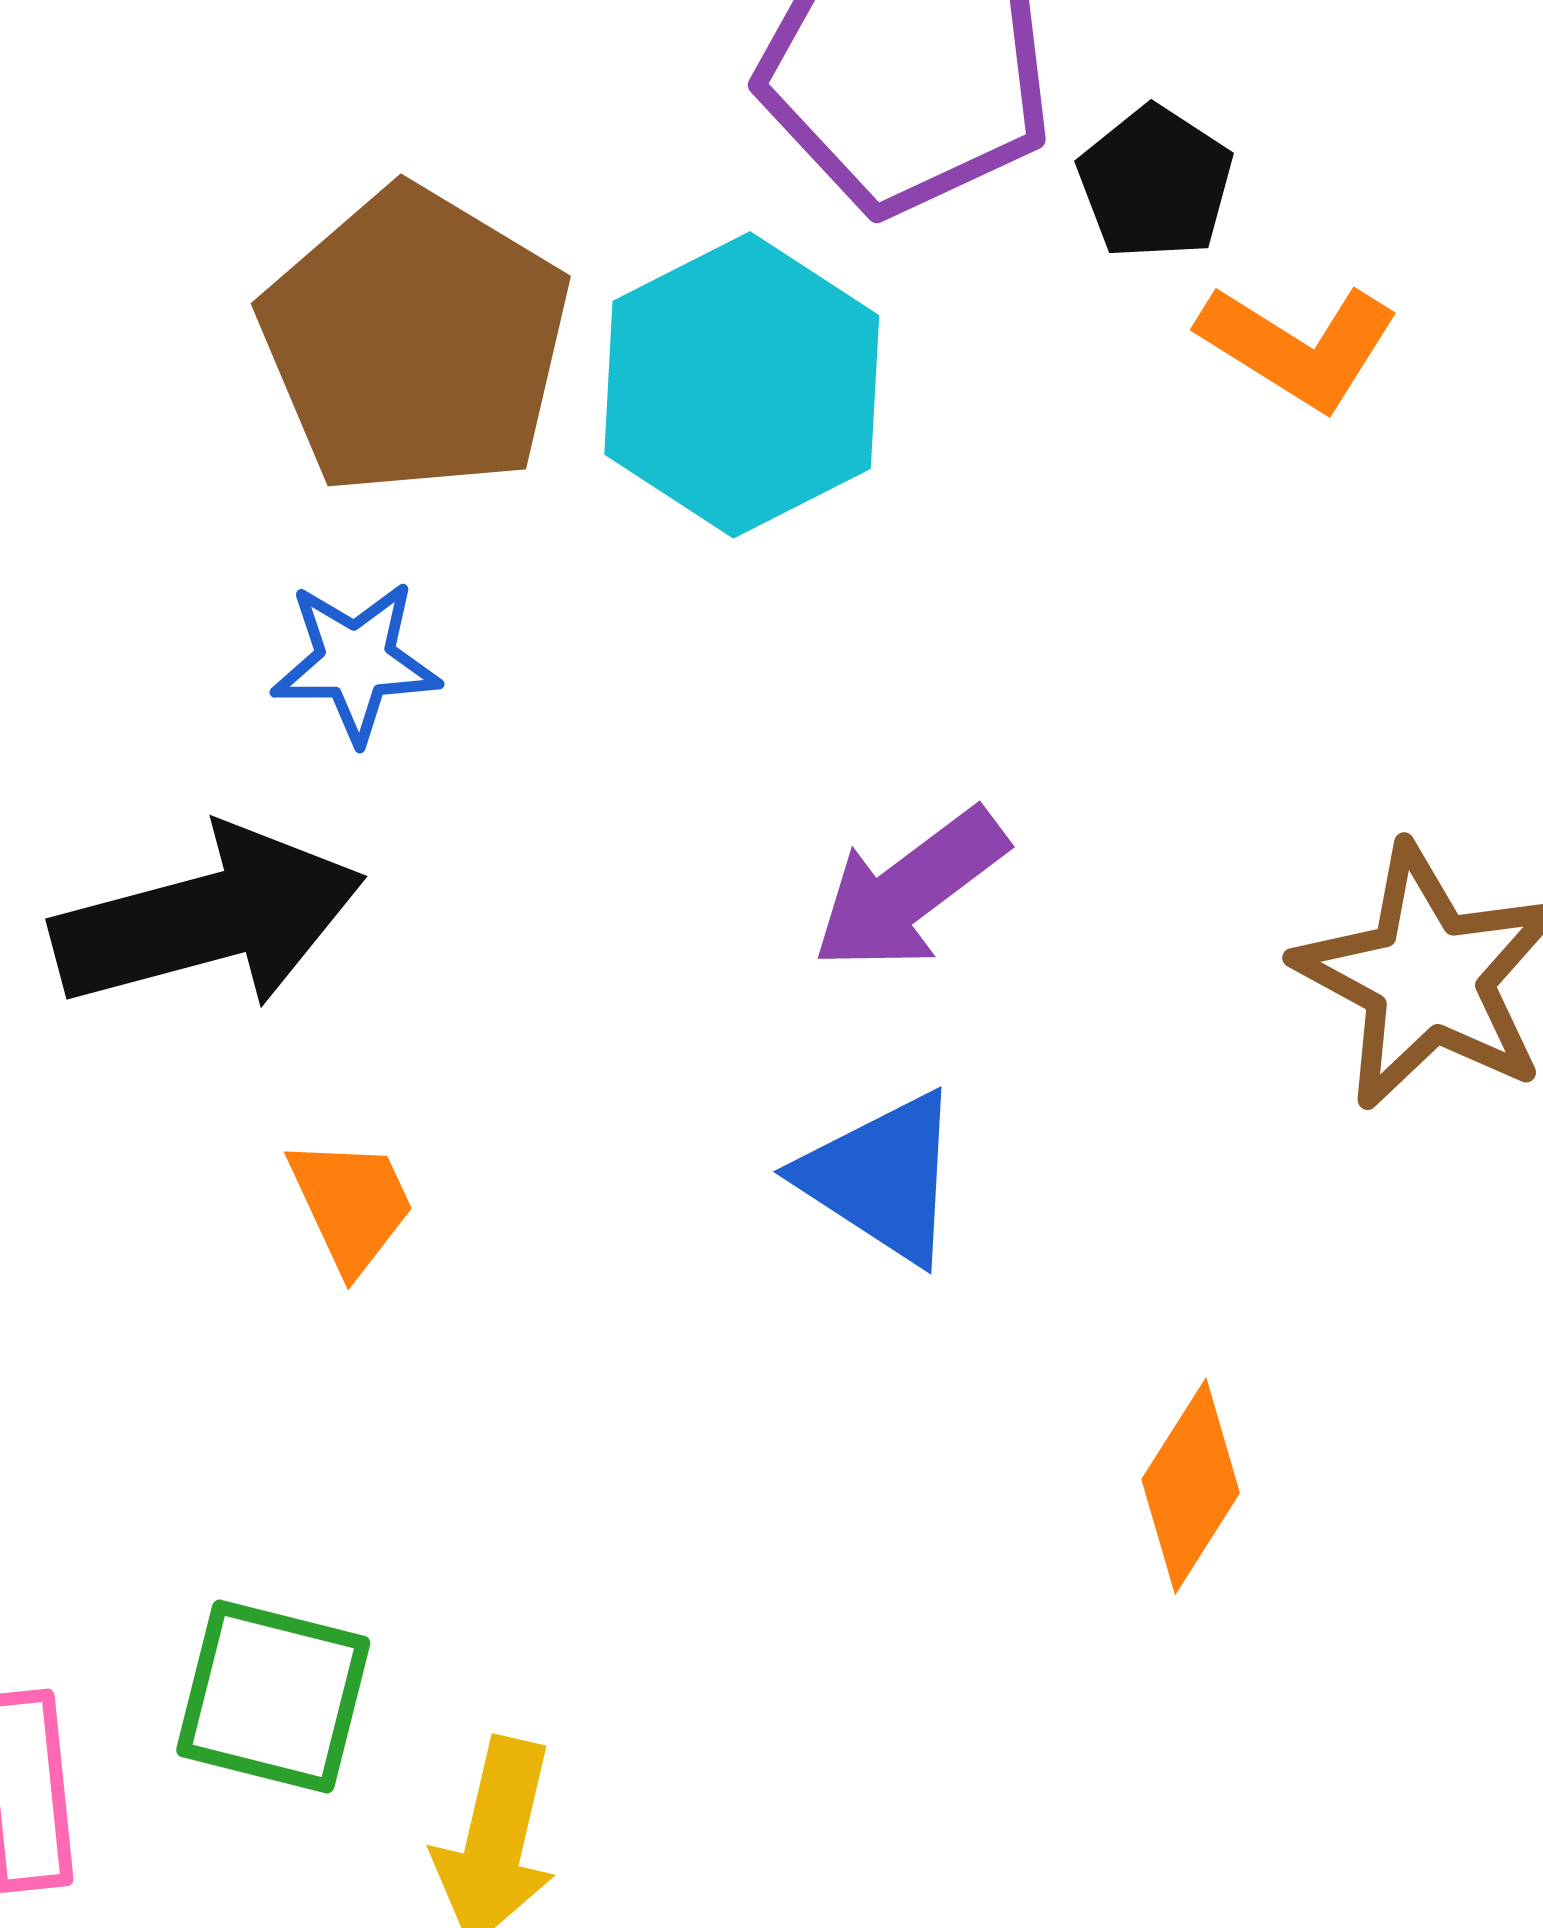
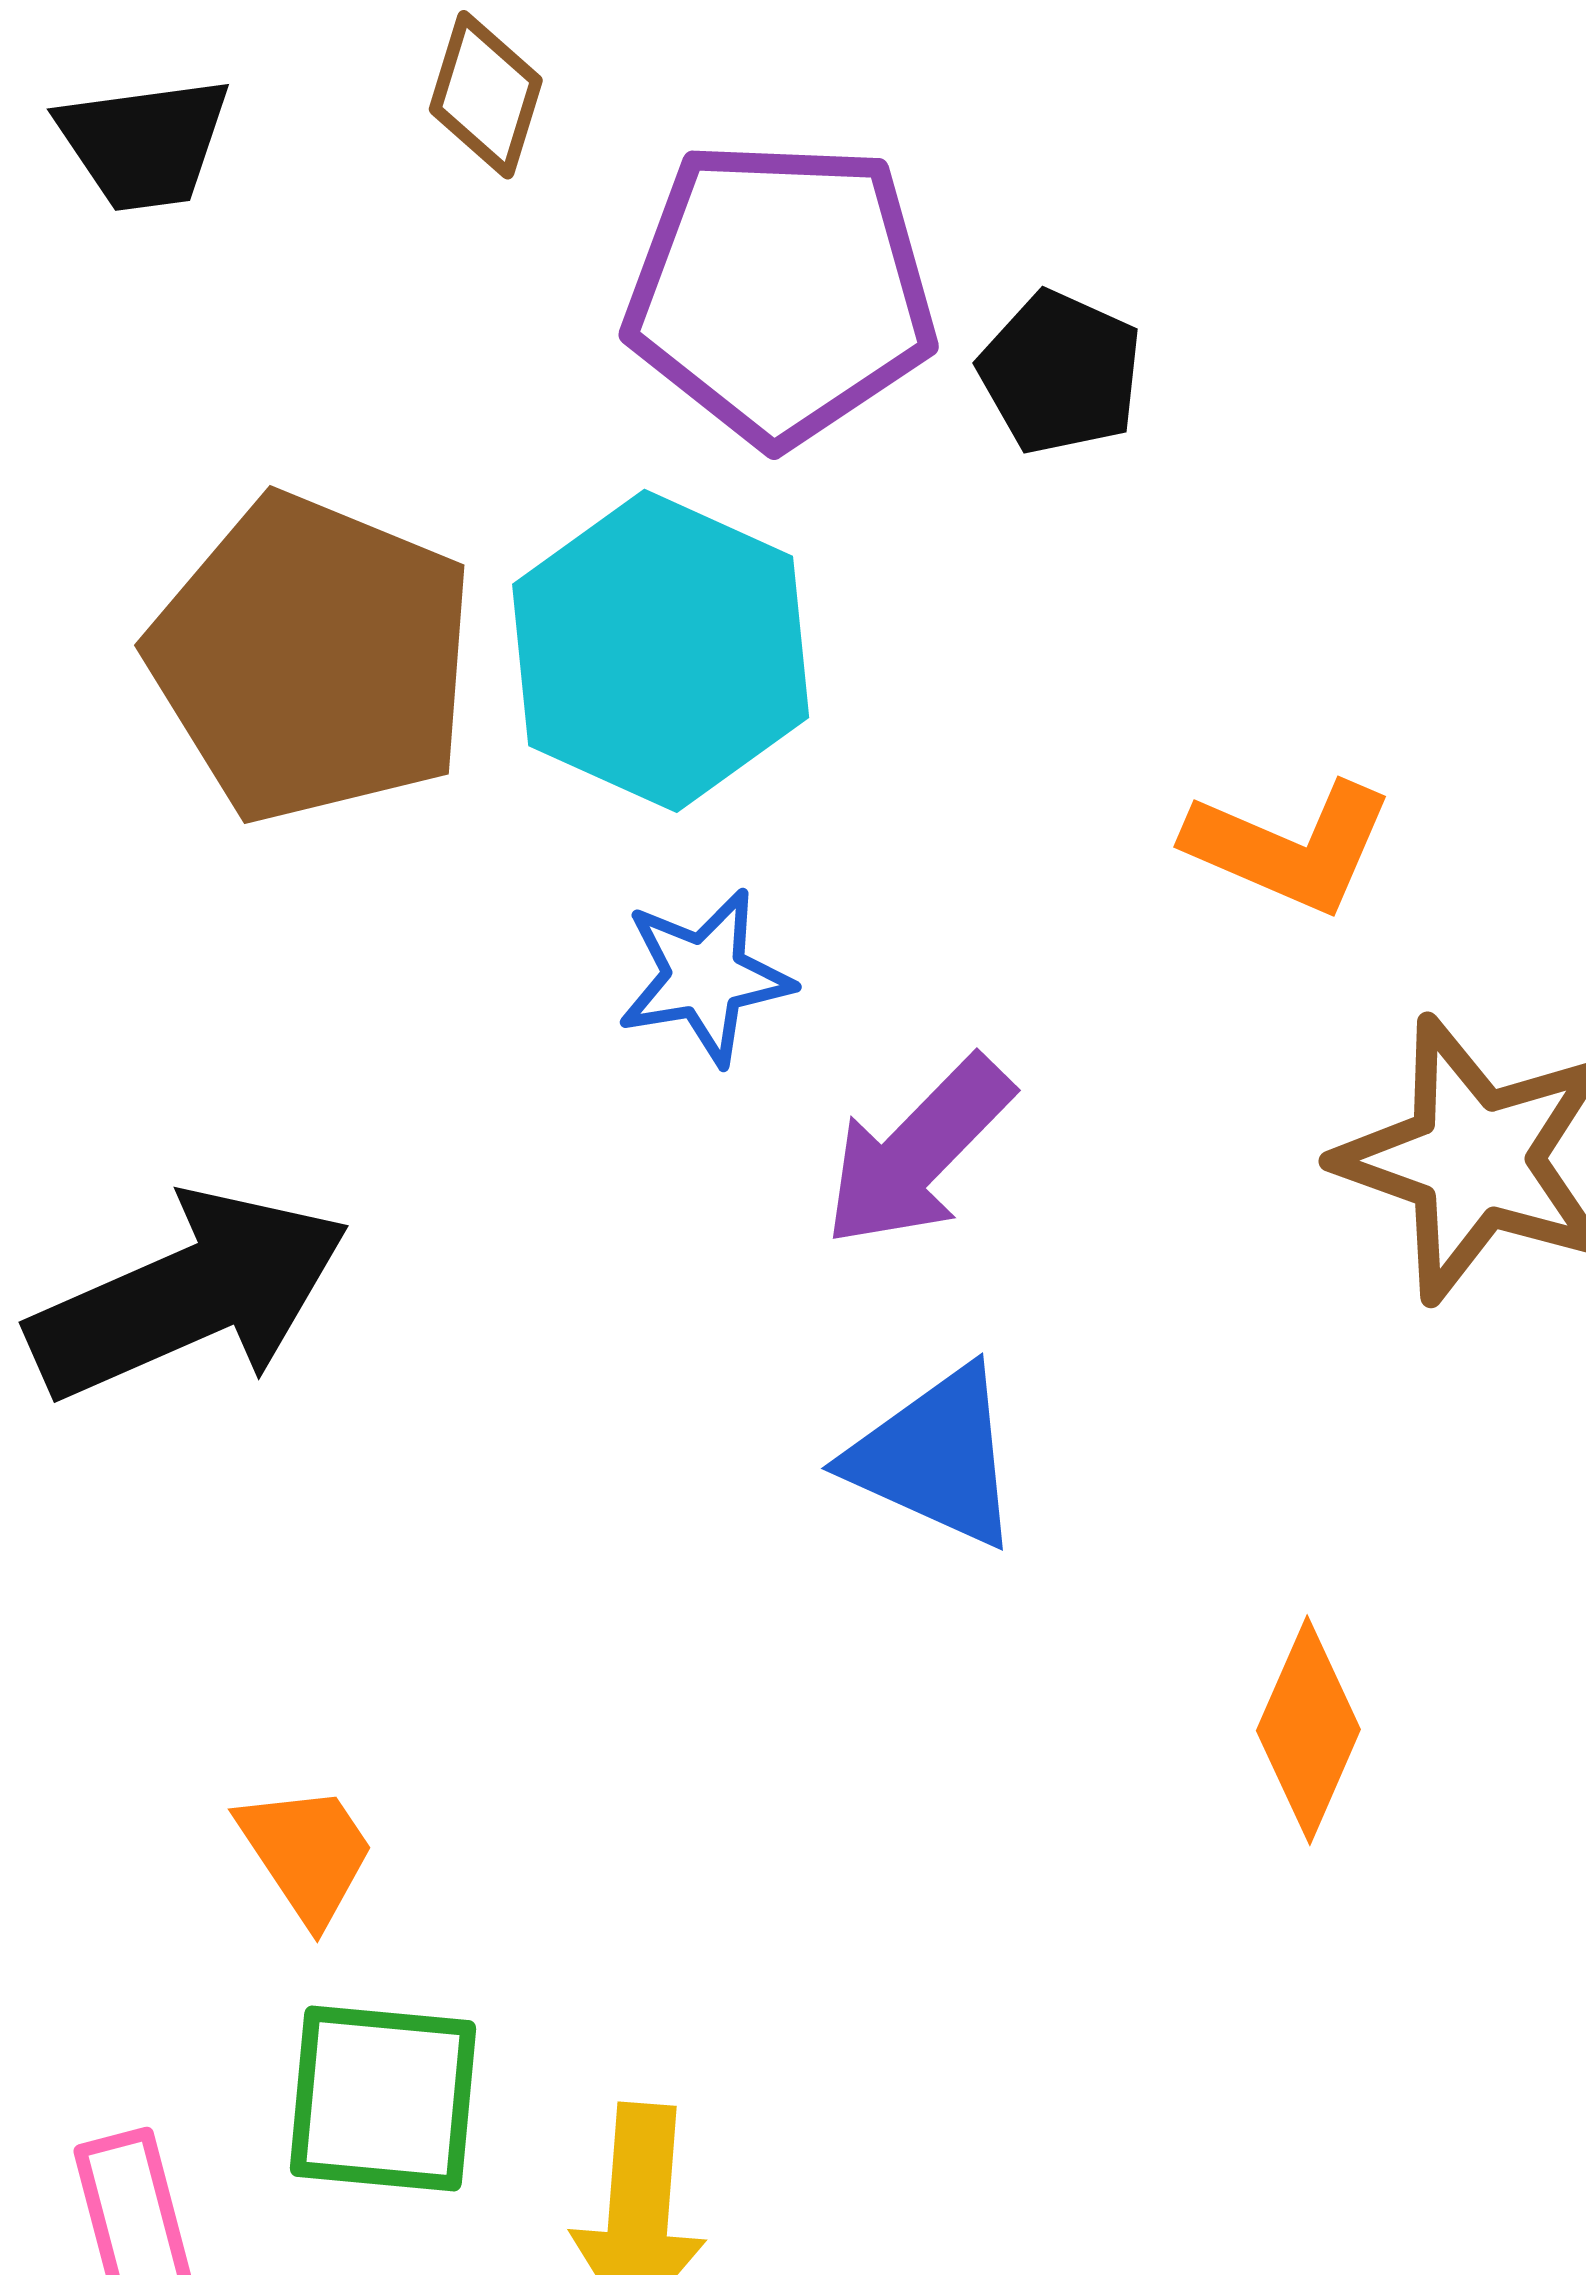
orange L-shape: (1298, 346) -> (1289, 847), moved
blue star: (356, 662) -> (705, 977), moved
orange trapezoid: (351, 1204) -> (307, 1853), moved

